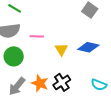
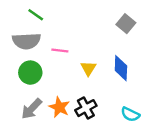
blue diamond: (88, 47) -> (121, 68), turned 75

